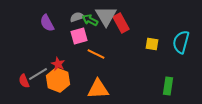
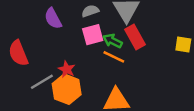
green arrow: (90, 20) -> (113, 41), moved
red rectangle: (121, 23) -> (135, 37), moved
red semicircle: (24, 81) -> (18, 53), moved, size x1.5

